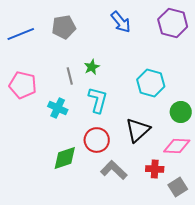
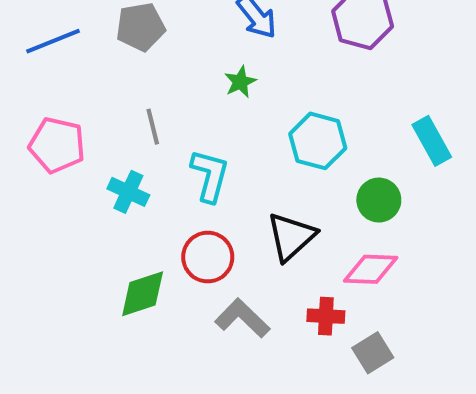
green star: (92, 67) -> (240, 82), moved

